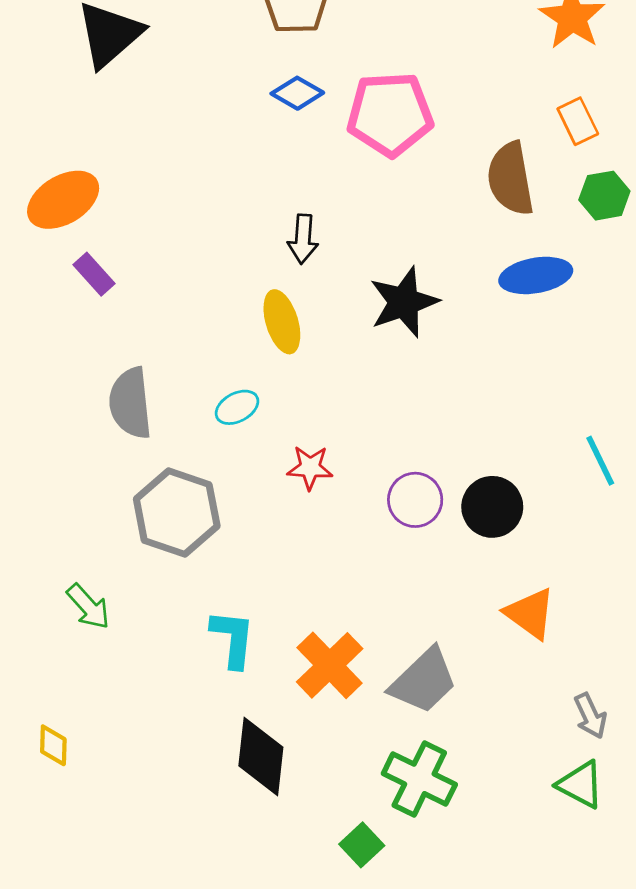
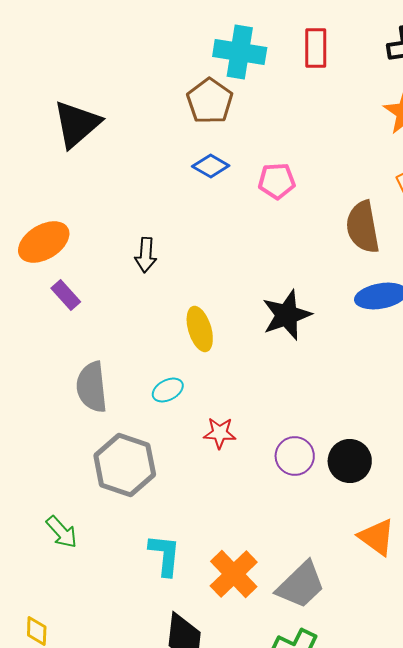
pink pentagon: (390, 114) -> (277, 181), size x0.6
black arrow: (303, 239) -> (146, 255), moved

